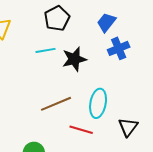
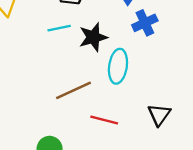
cyan ellipse: (98, 103) -> (118, 66), moved

